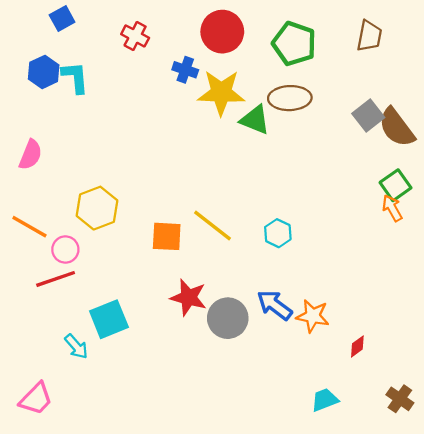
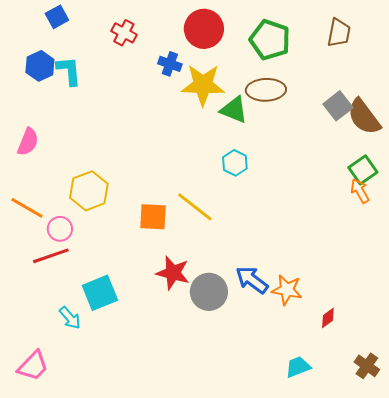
cyan hexagon: (278, 233) -> (235, 163), moved

